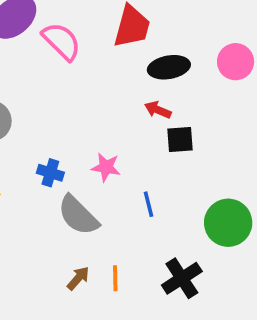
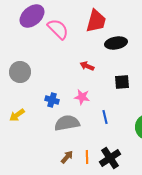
red arrow: (158, 110) -> (87, 66), moved
gray semicircle: (78, 215) -> (67, 123), turned 125
black cross: (182, 278) -> (110, 158), moved

